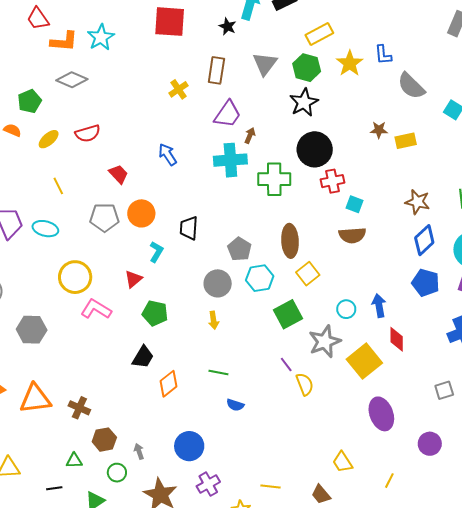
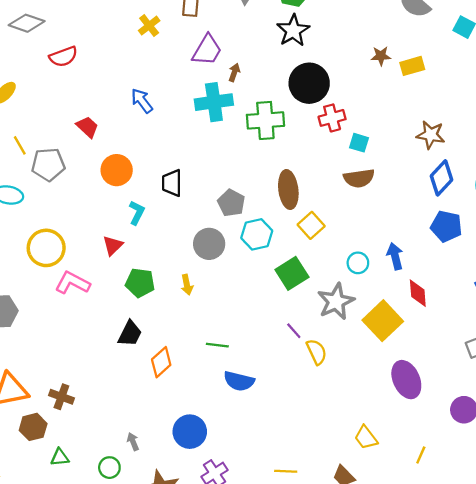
red semicircle: (88, 133) -> (63, 57), moved
gray pentagon: (104, 217) -> (48, 164), moved
yellow arrow: (214, 320) -> (187, 285), moved
blue semicircle: (235, 405) -> (239, 381), size x1.5
brown hexagon: (104, 440) -> (33, 427), moved

